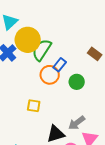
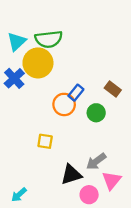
green semicircle: (42, 50) -> (49, 39), moved, turned -130
brown rectangle: (95, 54) -> (113, 89), moved

